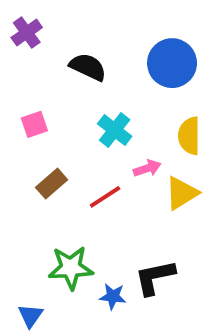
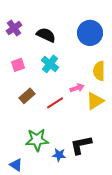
purple cross: (27, 33) -> (14, 28), moved
cyan cross: (115, 130) -> (50, 64), moved
blue triangle: (31, 316) -> (16, 165), turned -32

